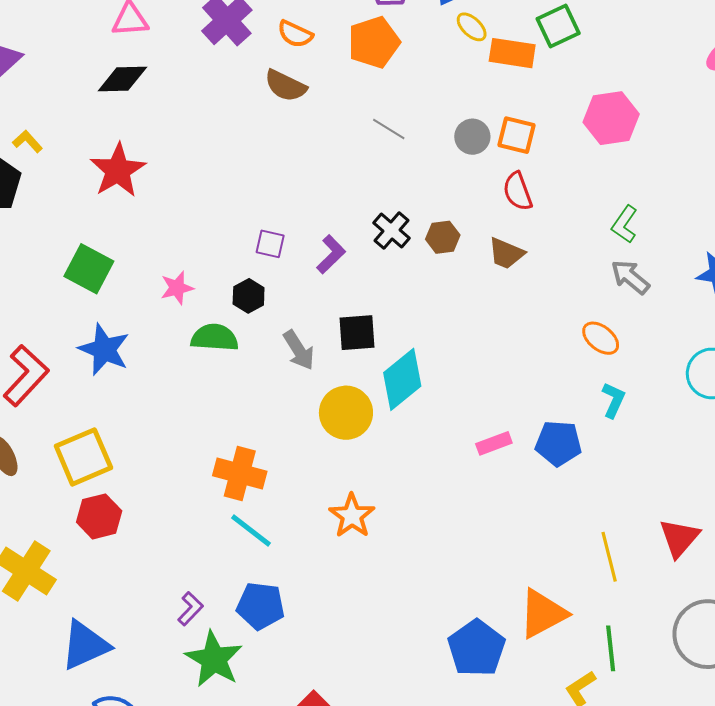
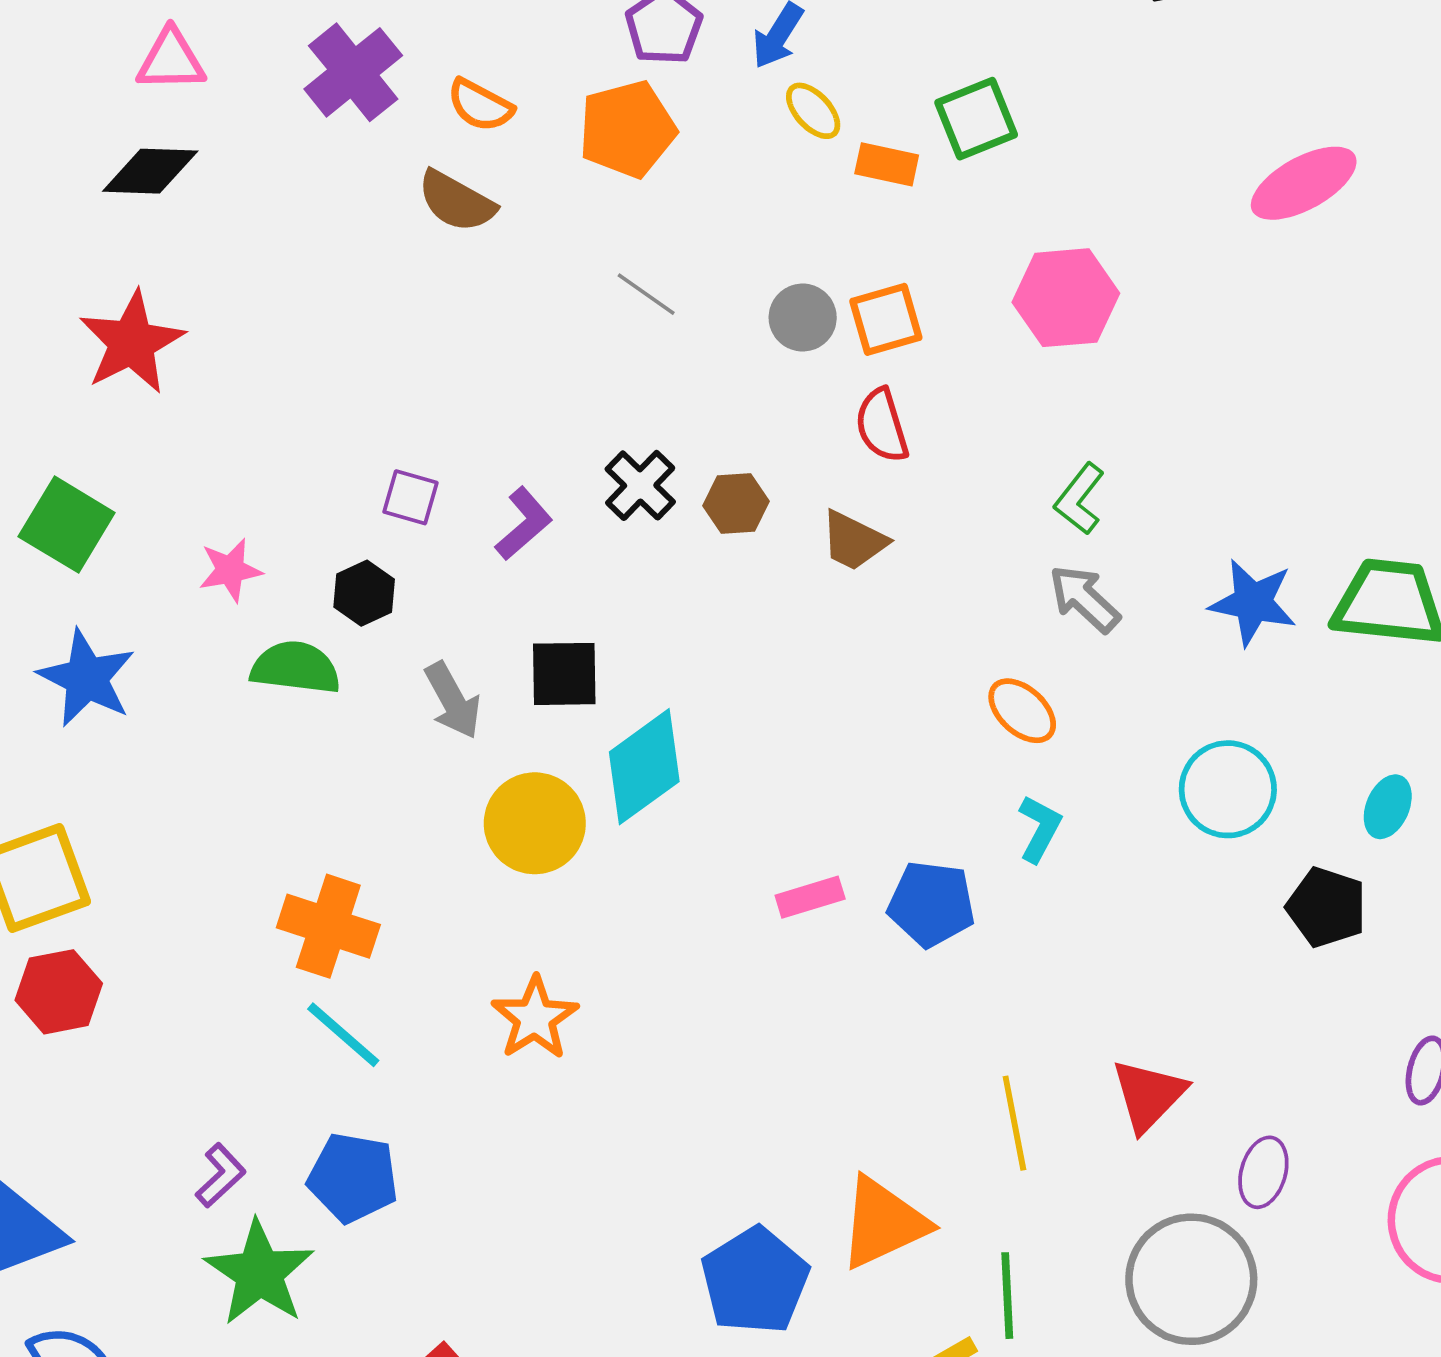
orange rectangle: (512, 53) -> (887, 164), size x0.7
orange square: (517, 135) -> (886, 319), turned -33

